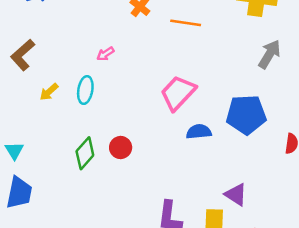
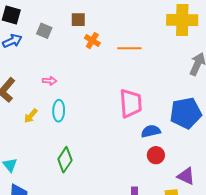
pink arrow: (105, 54) -> (50, 81), moved, turned -136
pink trapezoid: (178, 93) -> (131, 103), turned 140
red circle: (121, 147) -> (156, 155), moved

